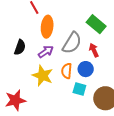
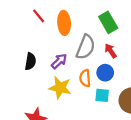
green rectangle: (96, 24) -> (108, 22), turned 30
orange ellipse: (47, 27) -> (64, 23), moved

